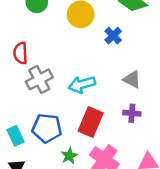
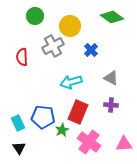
blue cross: (113, 36) -> (91, 50), moved
gray cross: (39, 79) -> (53, 46), moved
green star: (69, 156) -> (62, 130), moved

